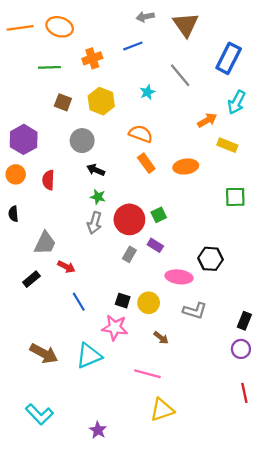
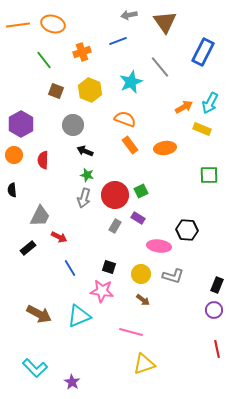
green line: (49, 67) -> (44, 60), turned 54
cyan star: (147, 92) -> (131, 82), size x1.6
cyan arrow: (236, 102) -> (210, 103), moved
yellow circle: (149, 303) -> (141, 274), moved
purple star: (98, 430) -> (72, 382), moved

